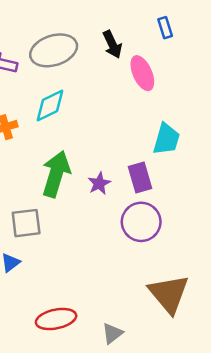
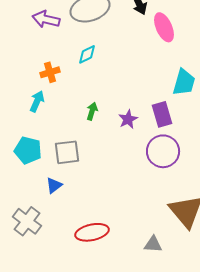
cyan diamond: (50, 106) -> (87, 54), size x0.7
green arrow: (56, 174) -> (92, 111), size x0.5
gray triangle: (112, 333) -> (153, 244), moved, turned 42

